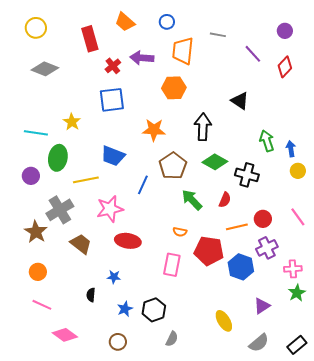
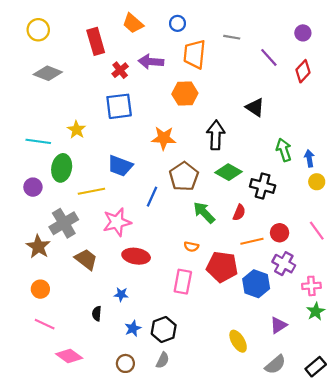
purple cross: (267, 248) -> (284, 264), turned -35
gray semicircle: (172, 339) -> (163, 360), moved

